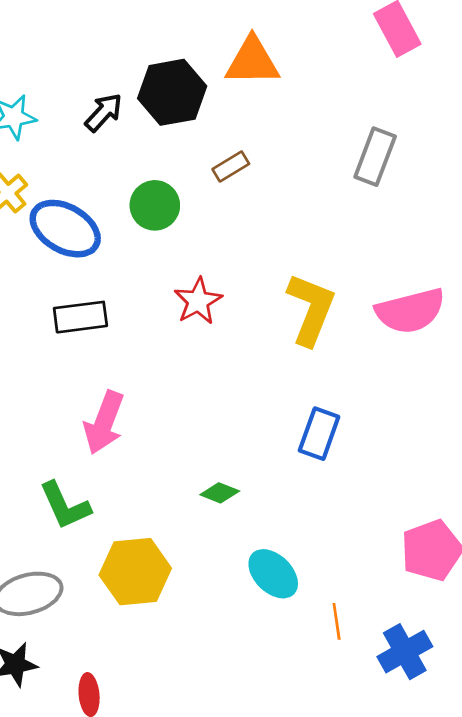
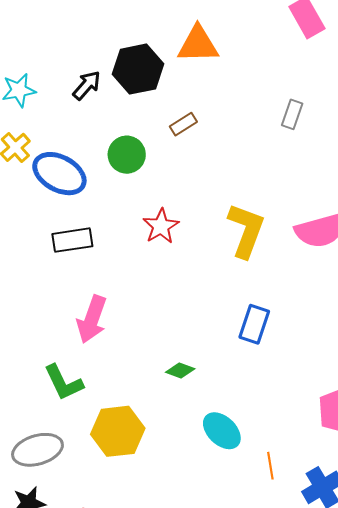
gray rectangle: (375, 157) -> (292, 114), size x0.7

